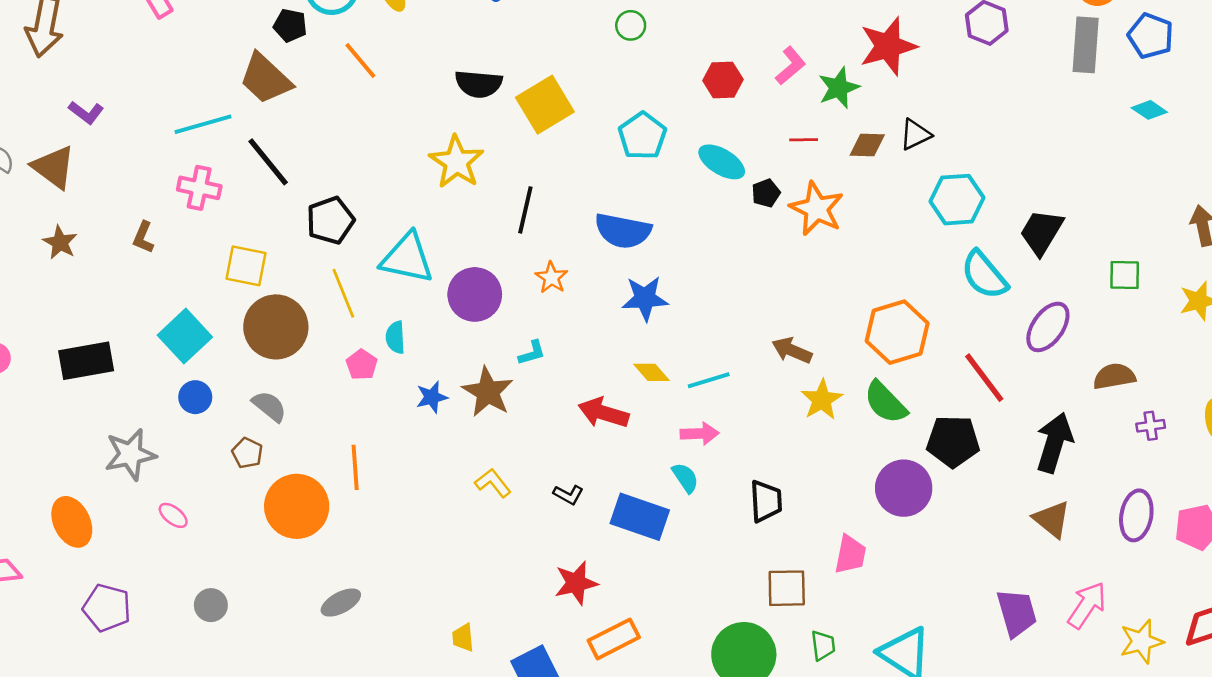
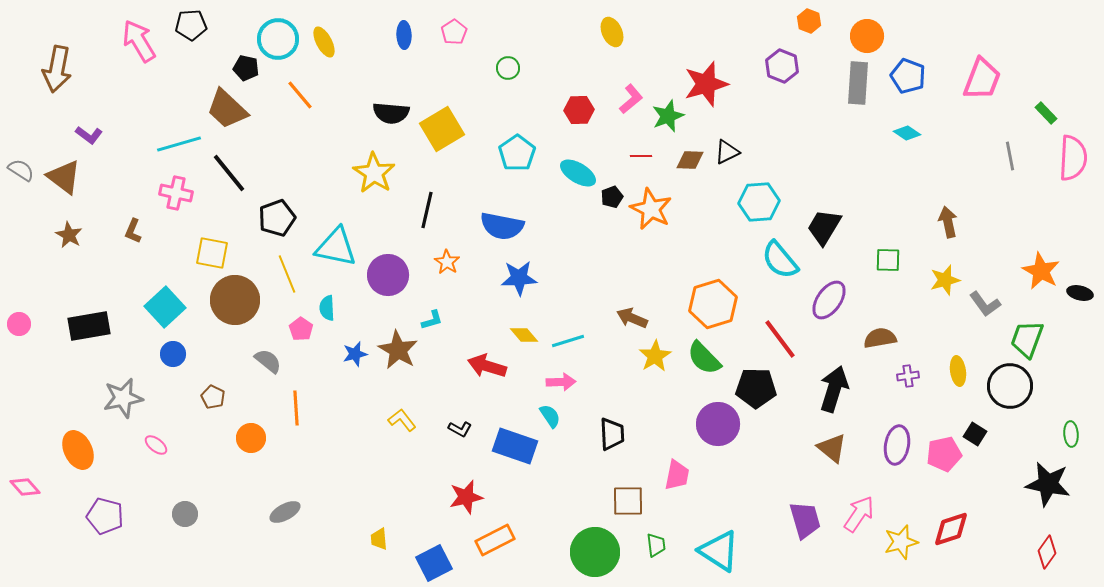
gray semicircle: (269, 406) -> (268, 361), moved
orange circle: (297, 506) -> (251, 438), size x0.6

